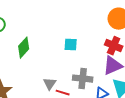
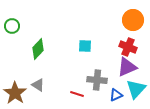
gray triangle: (50, 84) -> (38, 85), moved, turned -32

